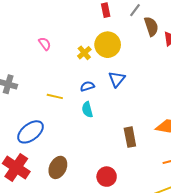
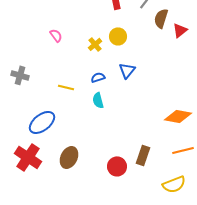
brown semicircle: (151, 26) -> (161, 18), turned -144
yellow circle: (108, 45) -> (118, 36), size x0.7
brown rectangle: (130, 137) -> (143, 155), moved, turned 30

